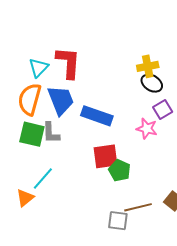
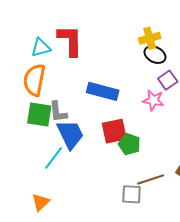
cyan triangle: (39, 68) -> (41, 48), turned 35
blue trapezoid: (61, 100) -> (70, 134), moved
orange triangle: (25, 198) -> (41, 202), moved

